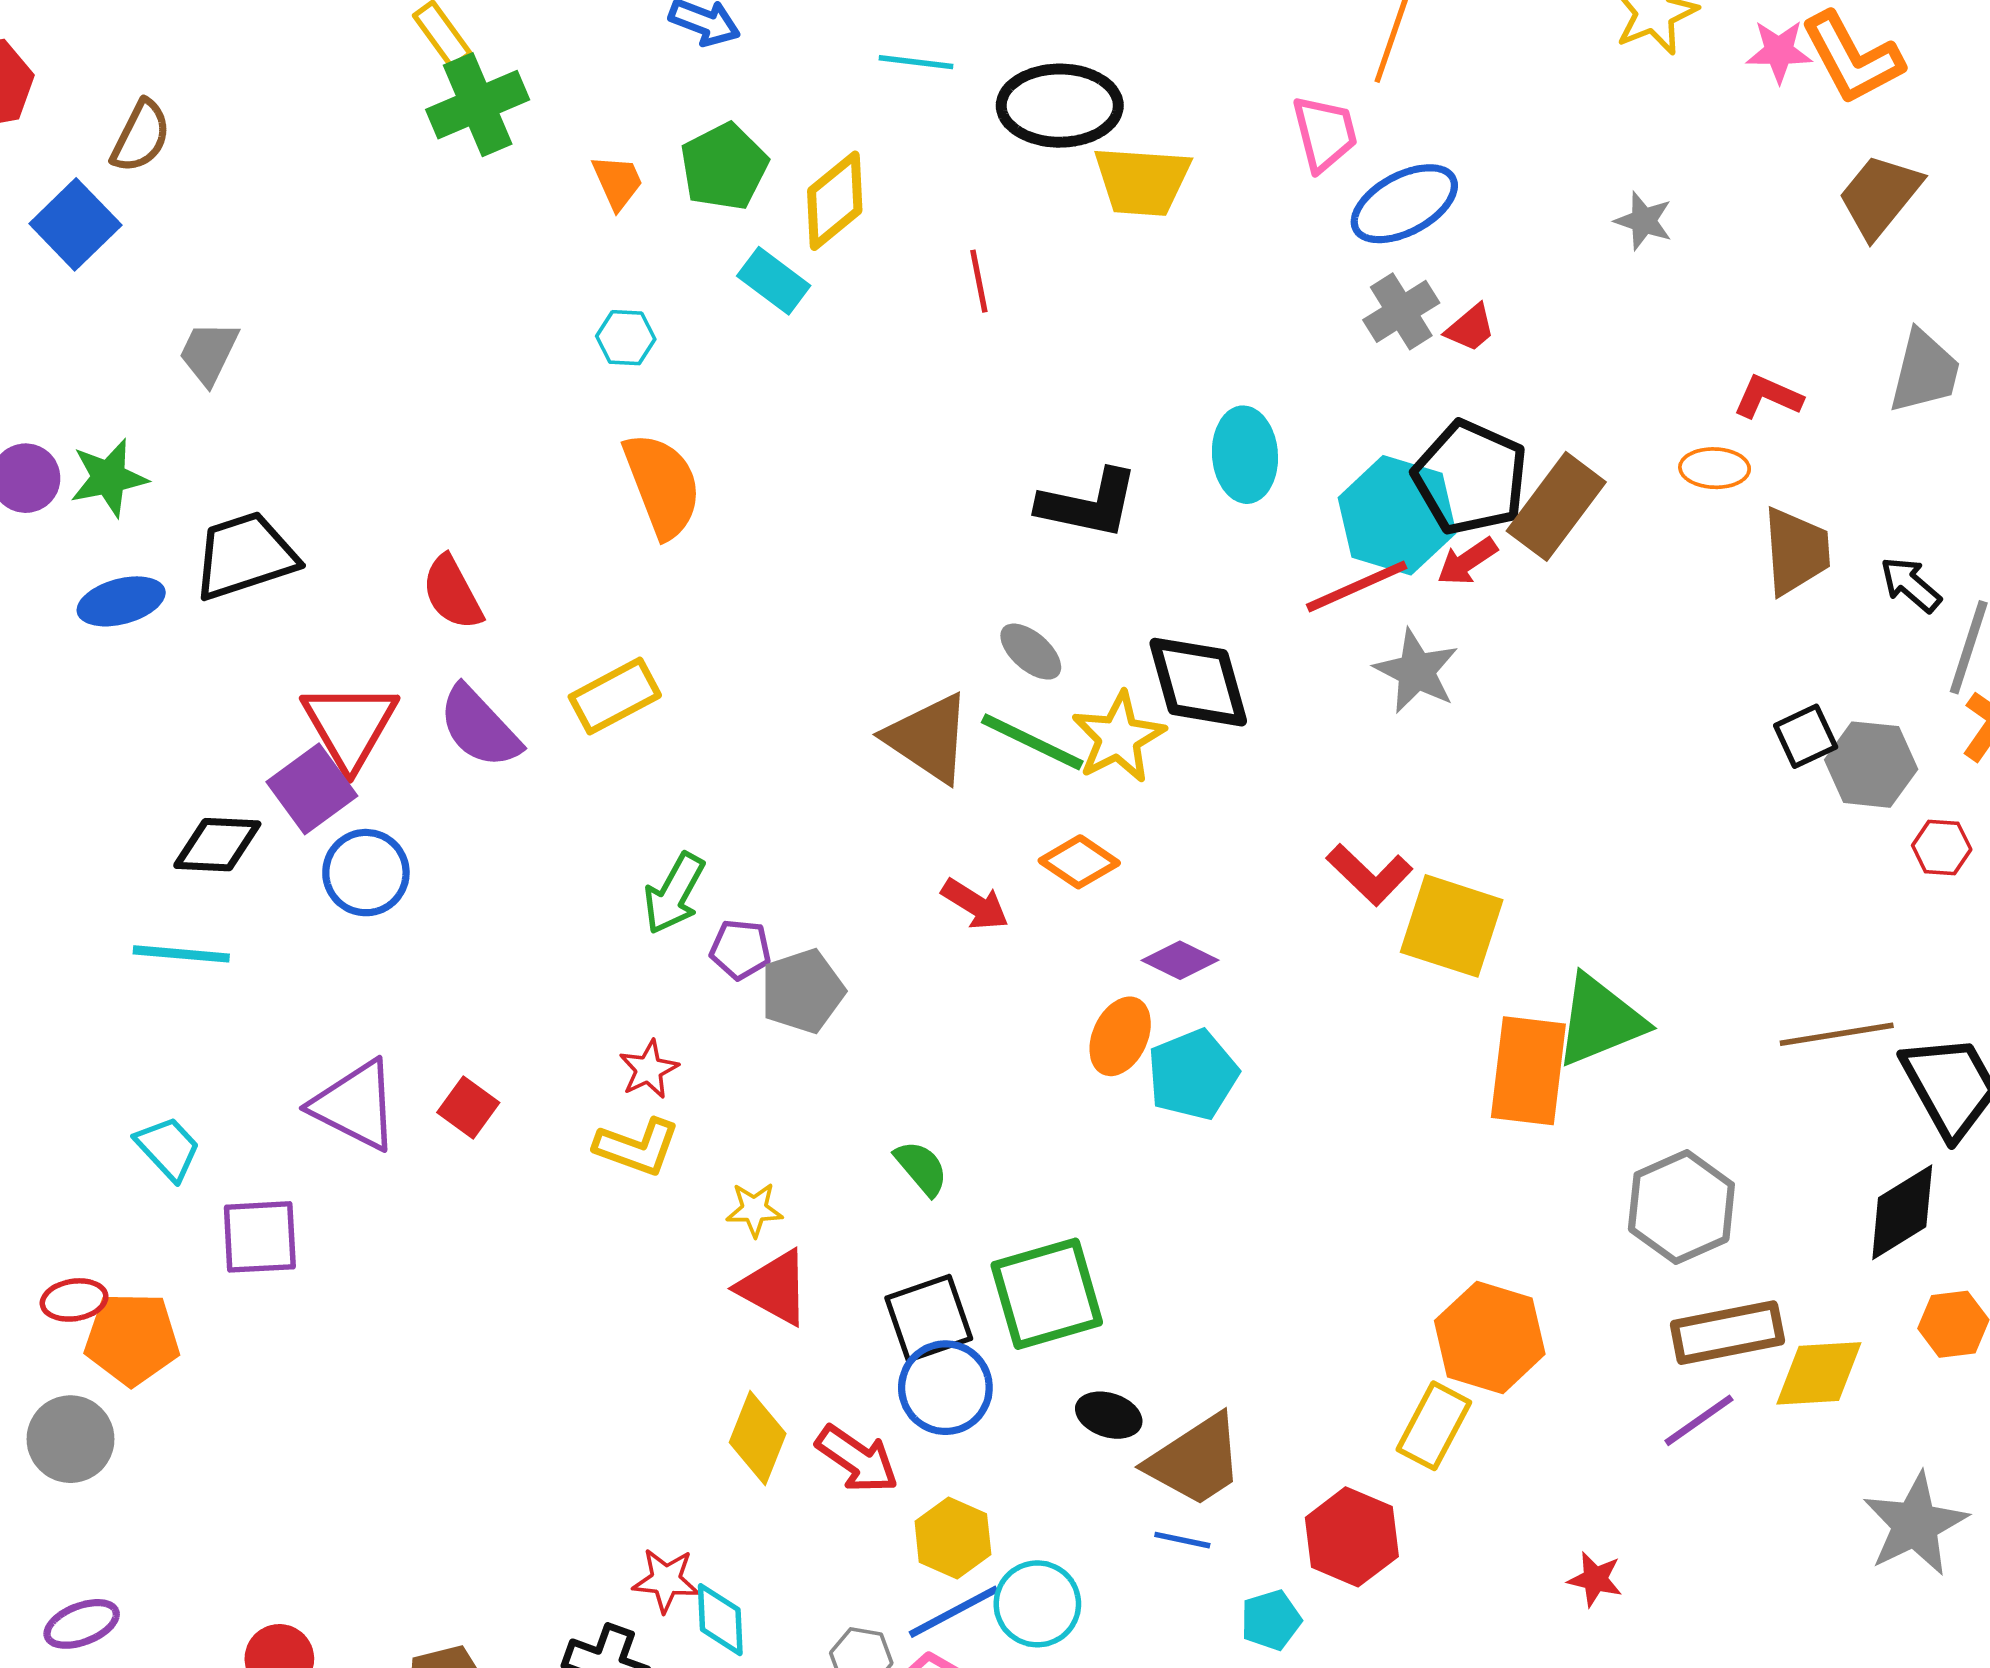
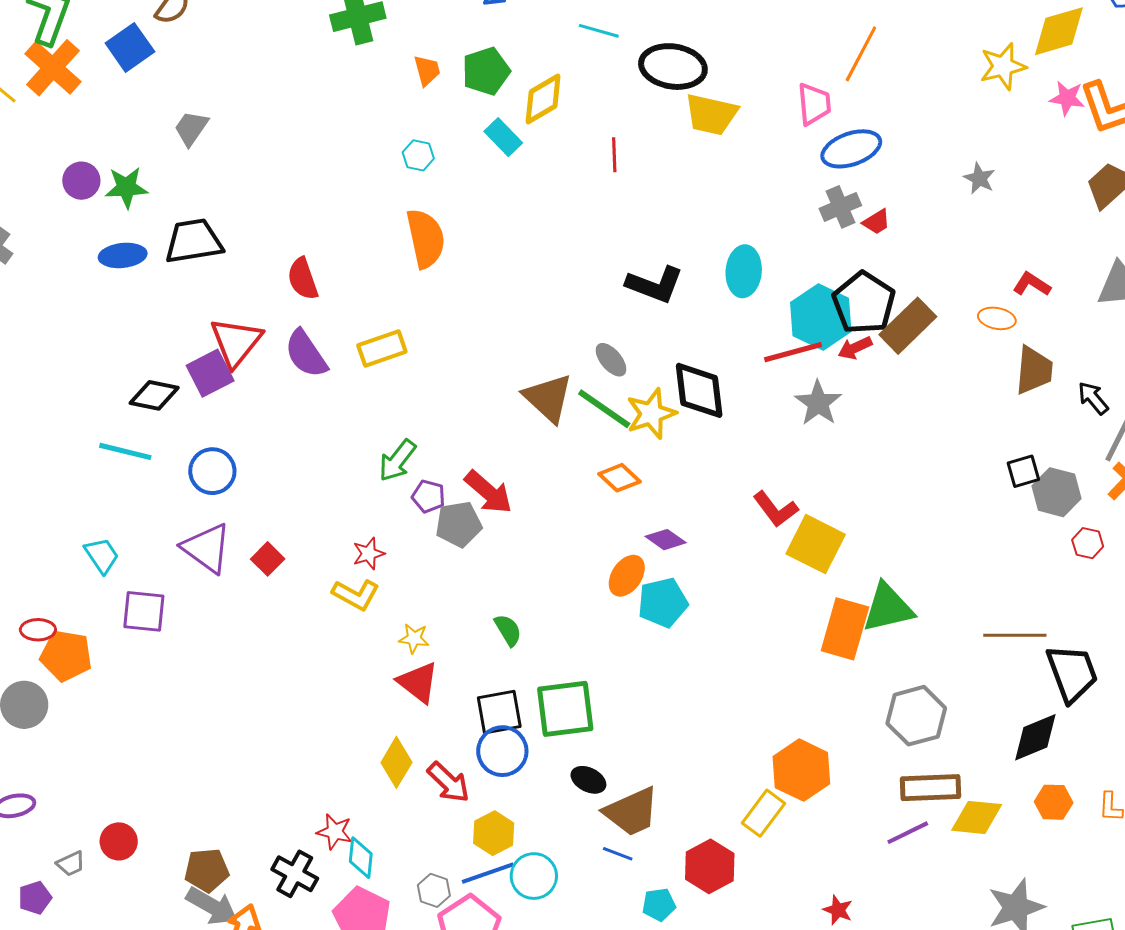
blue circle: (366, 873) -> (212, 471), moved
red arrow: (975, 904) -> (488, 492), moved, size x1.4

